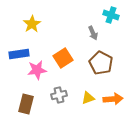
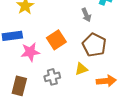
yellow triangle: (88, 98) -> (81, 69), moved

